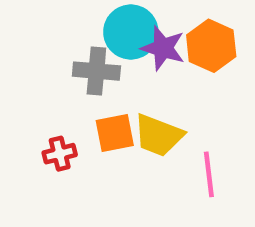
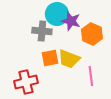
orange hexagon: (211, 46) -> (92, 34), moved
red cross: (60, 154) -> (26, 82), moved, size x1.6

